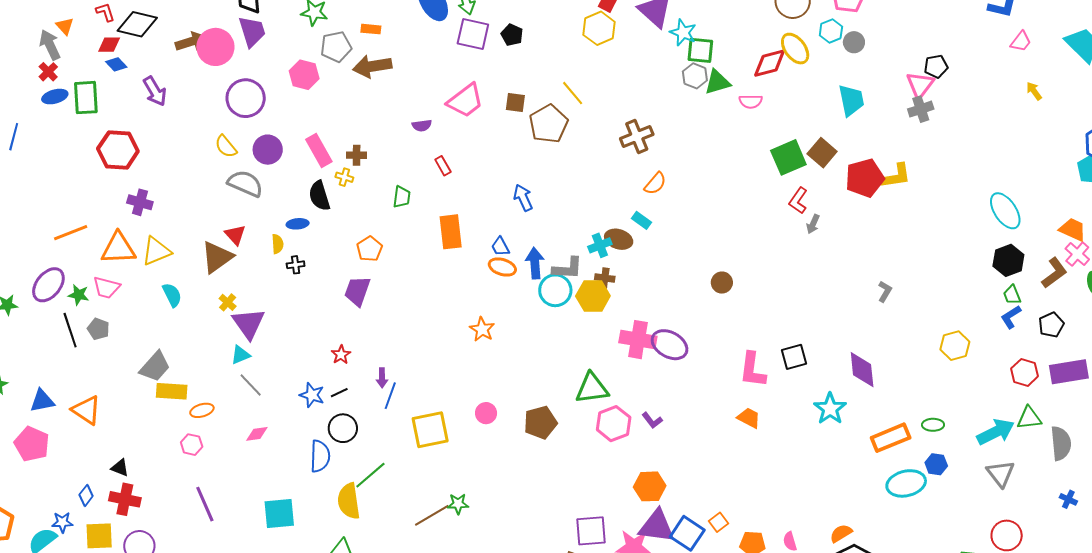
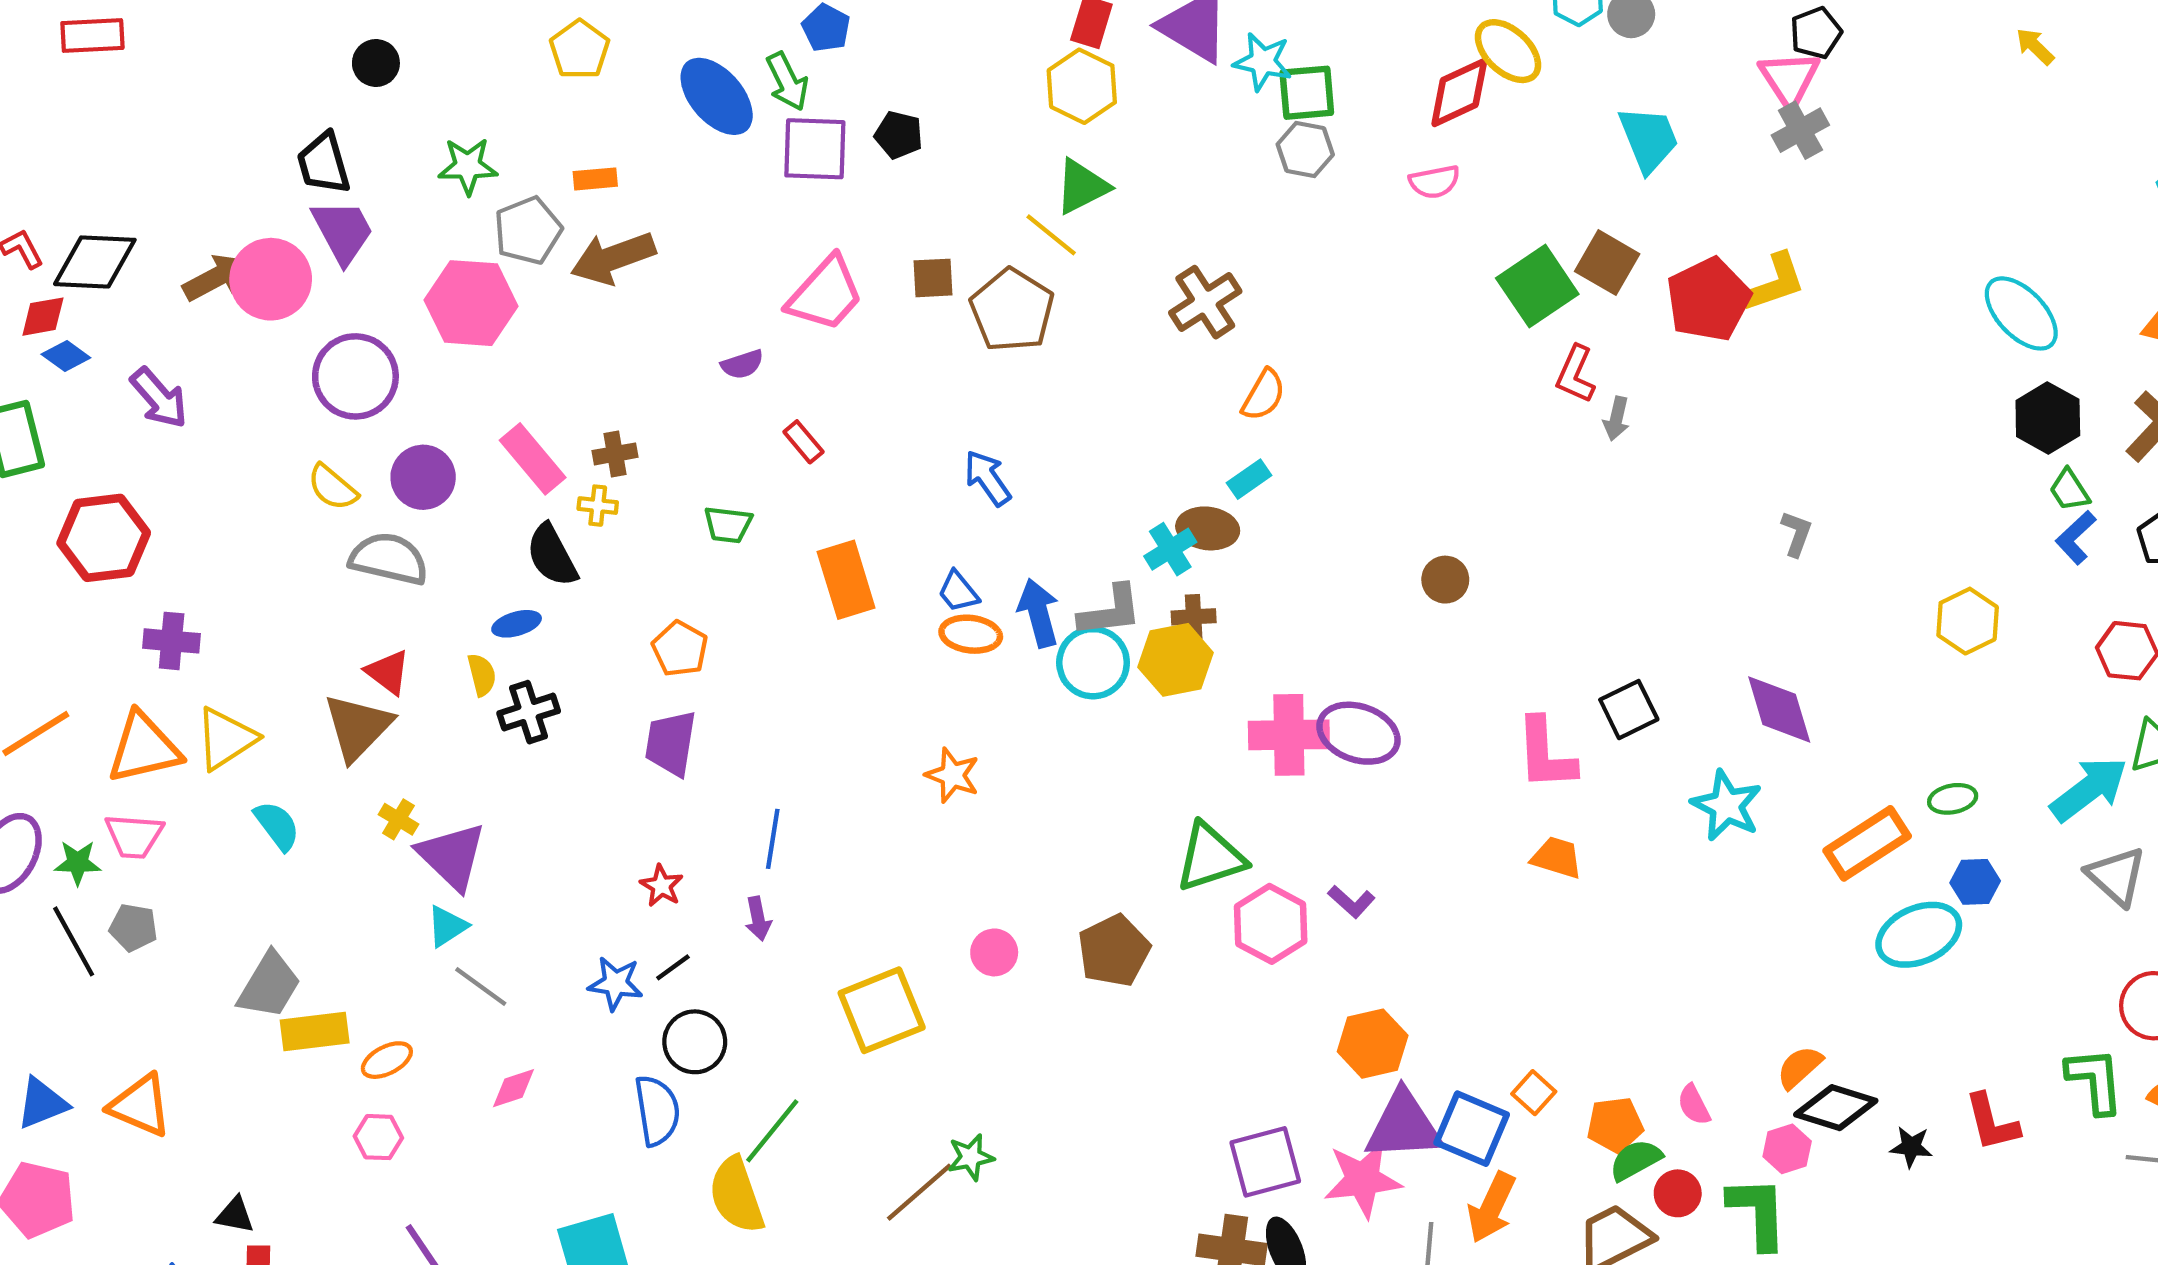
pink hexagon: (304, 75) -> (471, 303), size x1.4
green triangle: (717, 82) -> (1082, 186), moved
green trapezoid: (402, 197) -> (728, 525), turned 100
cyan rectangle: (642, 220) -> (1249, 479), turned -60
black cross: (296, 265) -> (529, 712), size x1.5
blue line: (390, 396) -> (773, 839), moved

